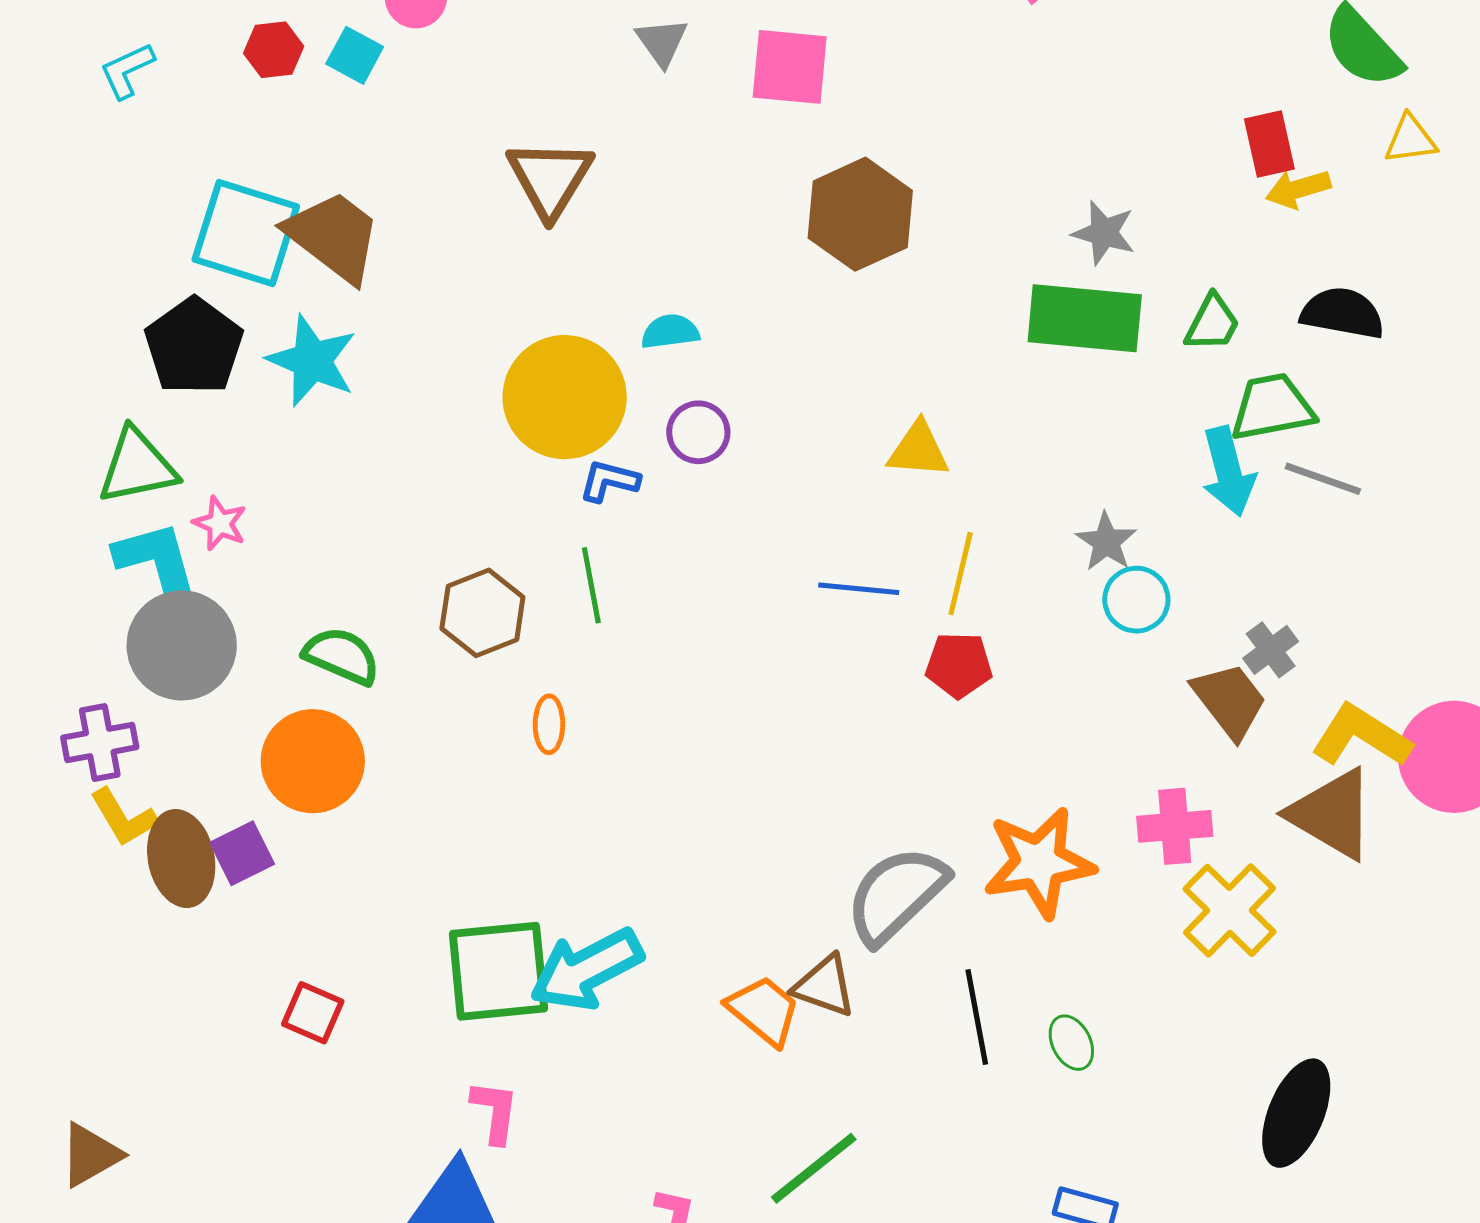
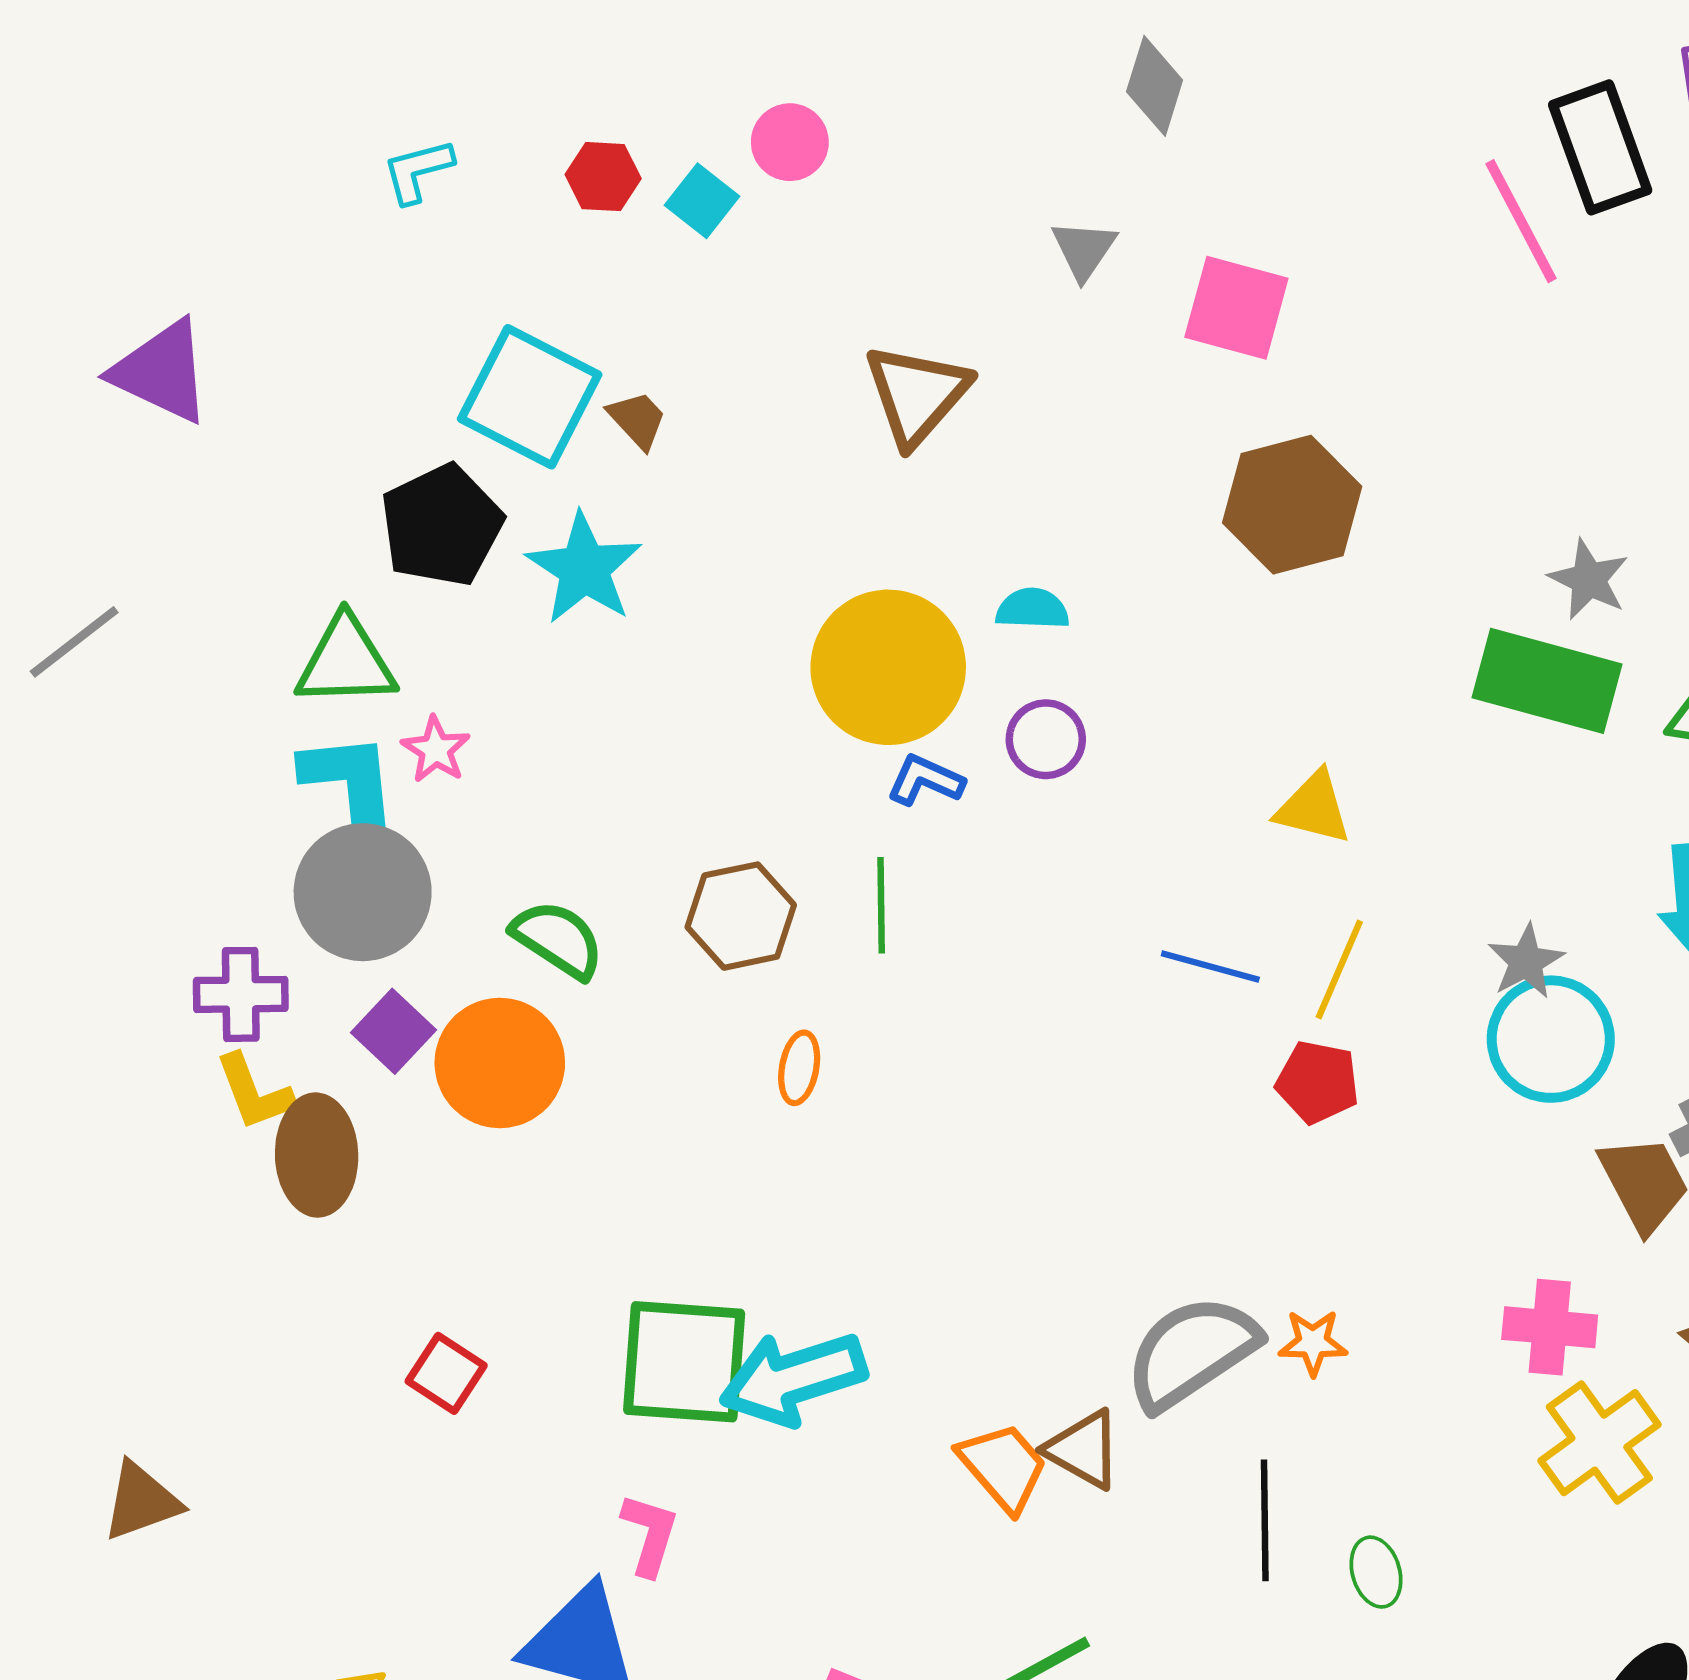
brown trapezoid: (334, 236) -> (637, 420), size x0.5
cyan circle: (1136, 600) -> (1551, 1039), size x1.5
purple square: (242, 853) -> (393, 1031), moved, turned -30
orange star: (1039, 863) -> (1313, 1343), moved, size x0.5

